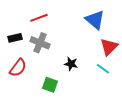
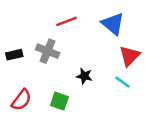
red line: (39, 18) -> (67, 21), moved
black rectangle: (15, 38) -> (14, 55), moved
red semicircle: (18, 68) -> (21, 100), moved

